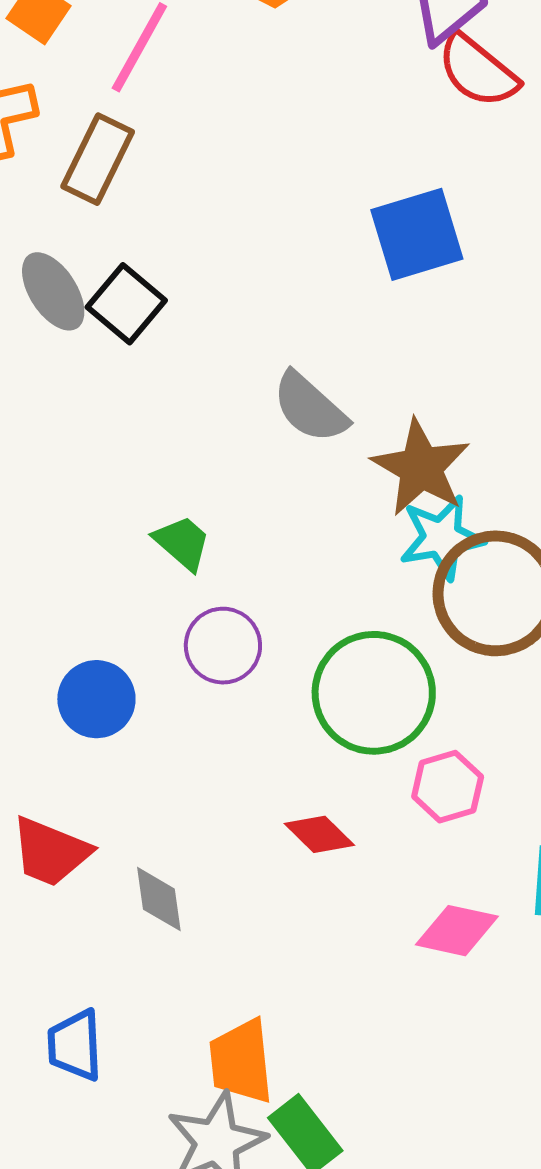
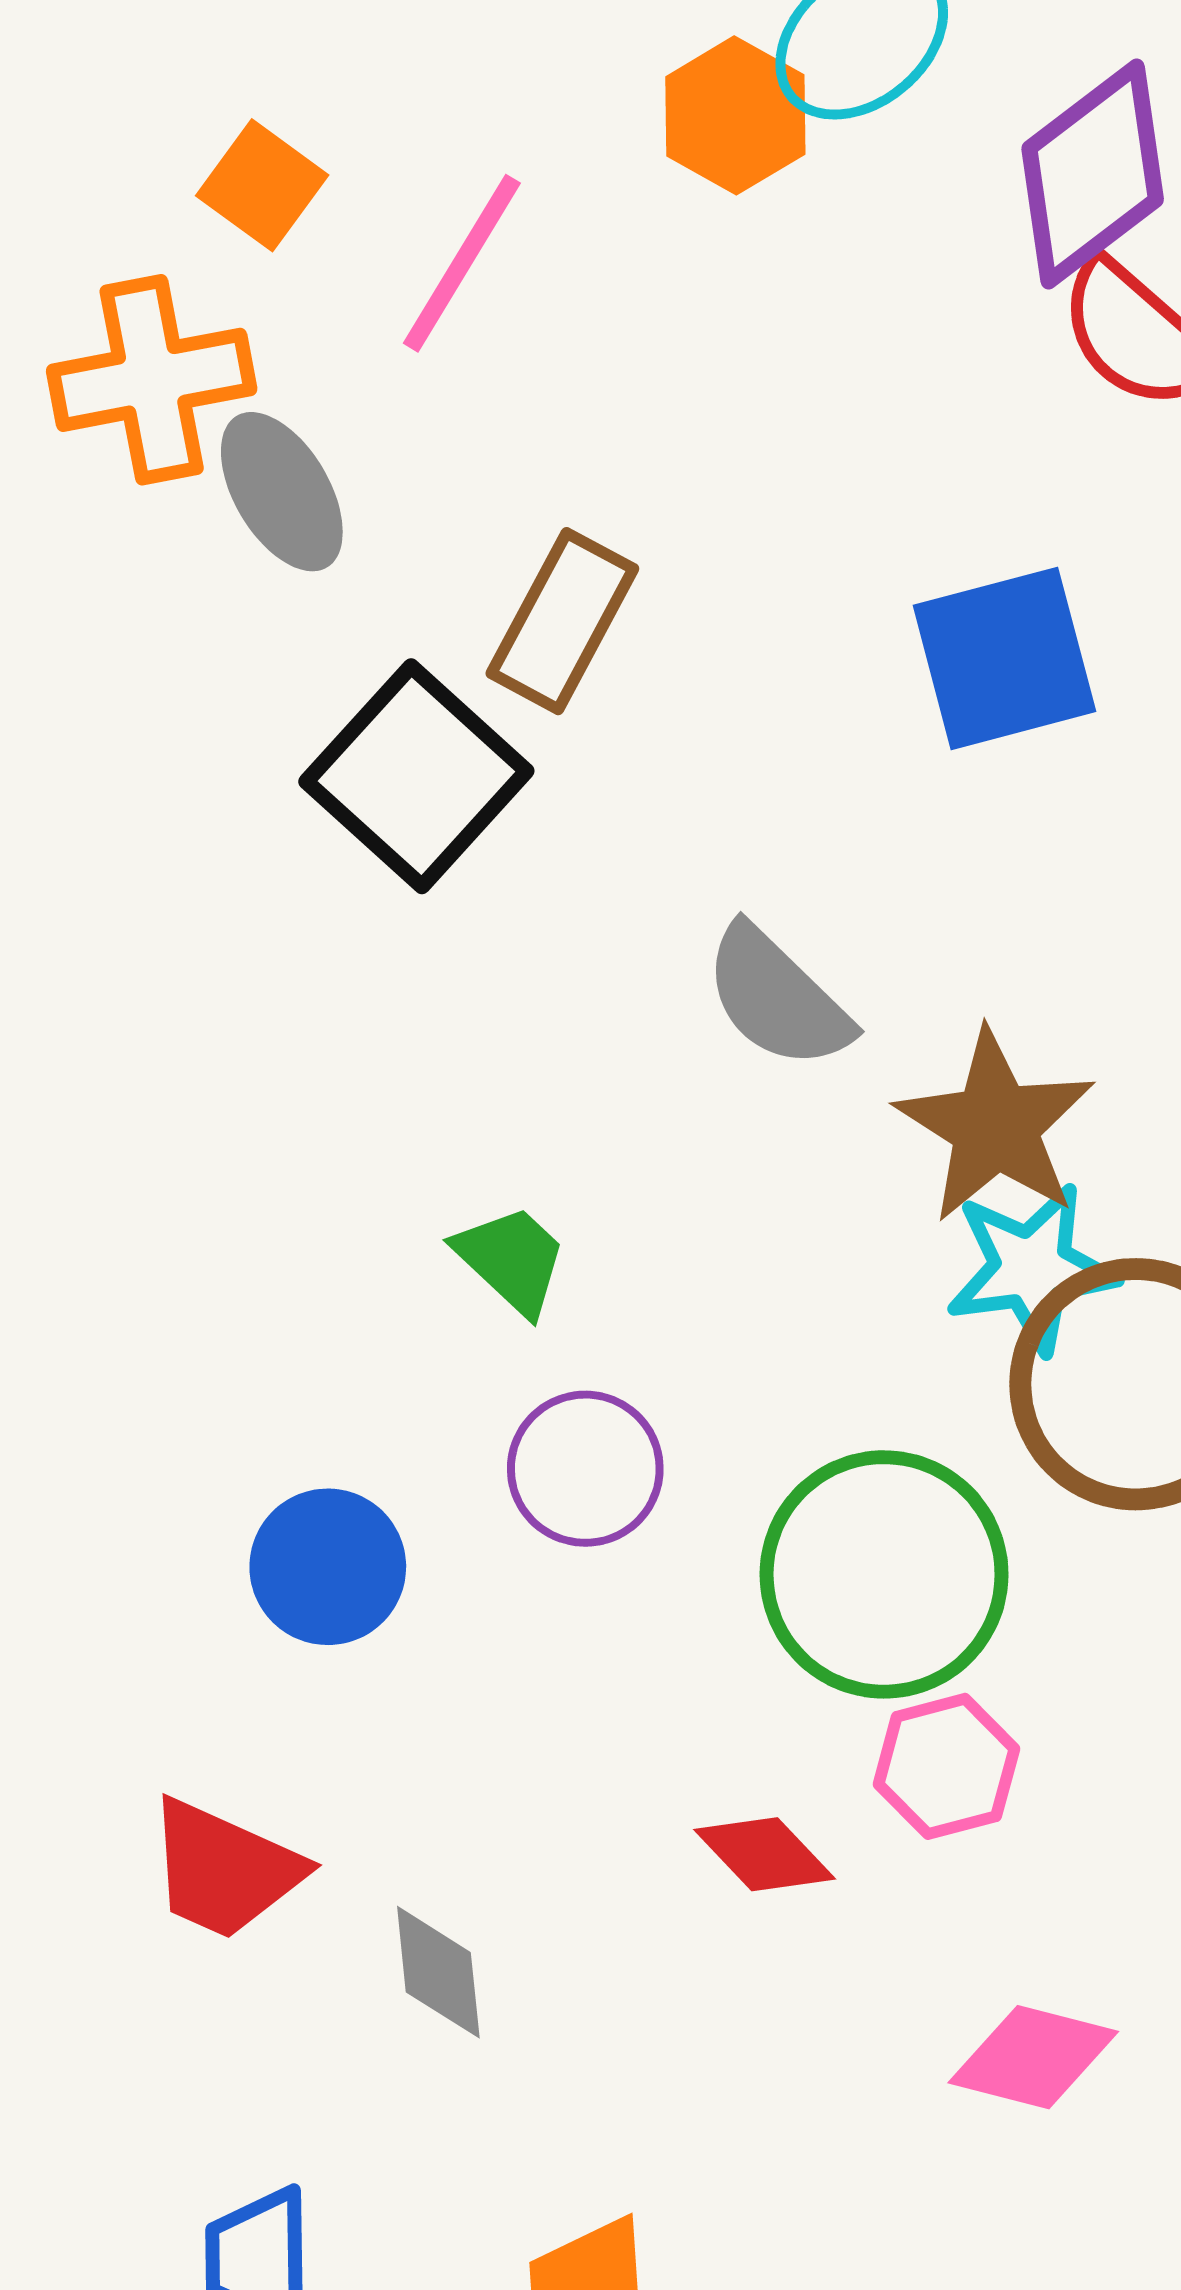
brown rectangle: (98, 159) -> (562, 621), moved
gray ellipse: (53, 291) -> (282, 492), moved
black square: (126, 304) -> (416, 776), size x1.4
pink hexagon: (448, 787) -> (946, 1766), moved

